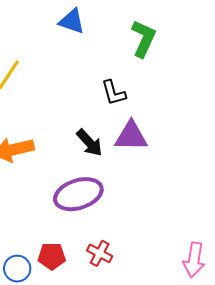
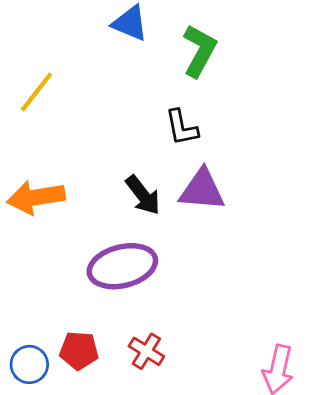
green L-shape: (143, 39) -> (199, 51), moved

